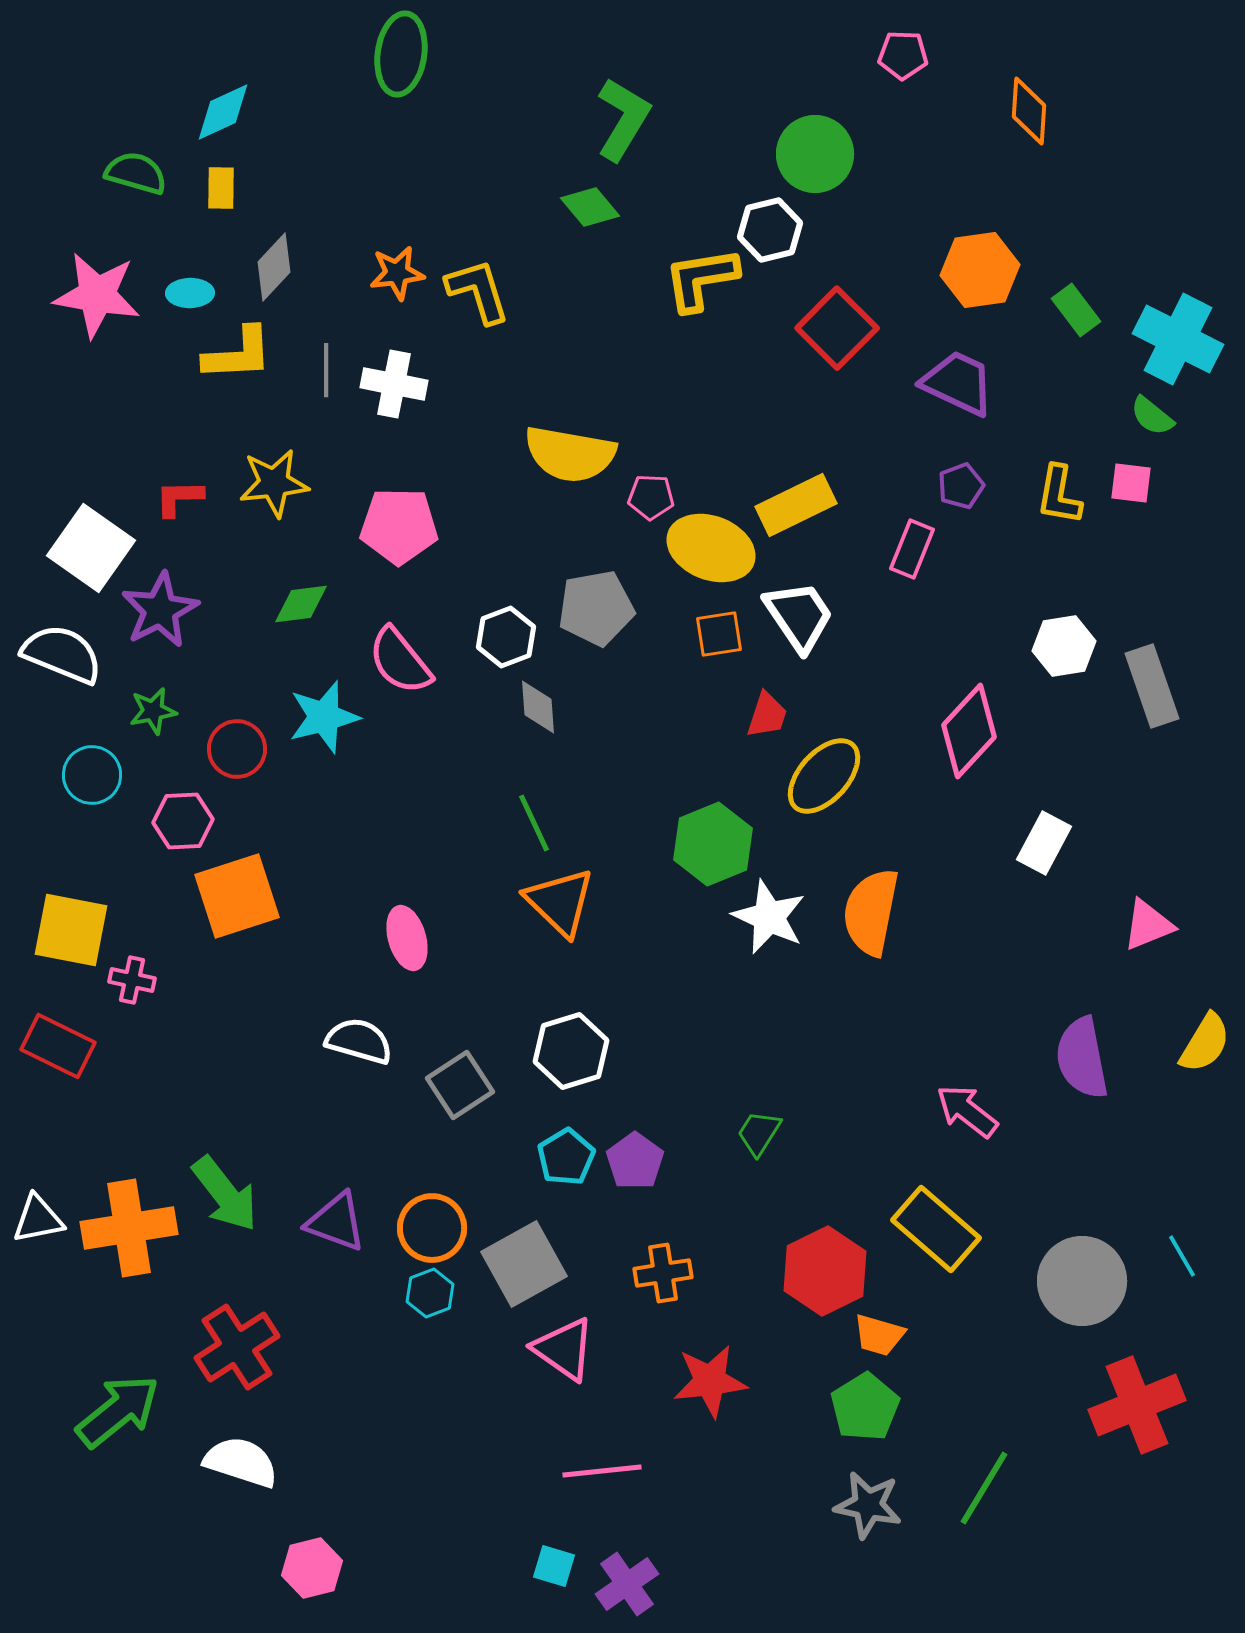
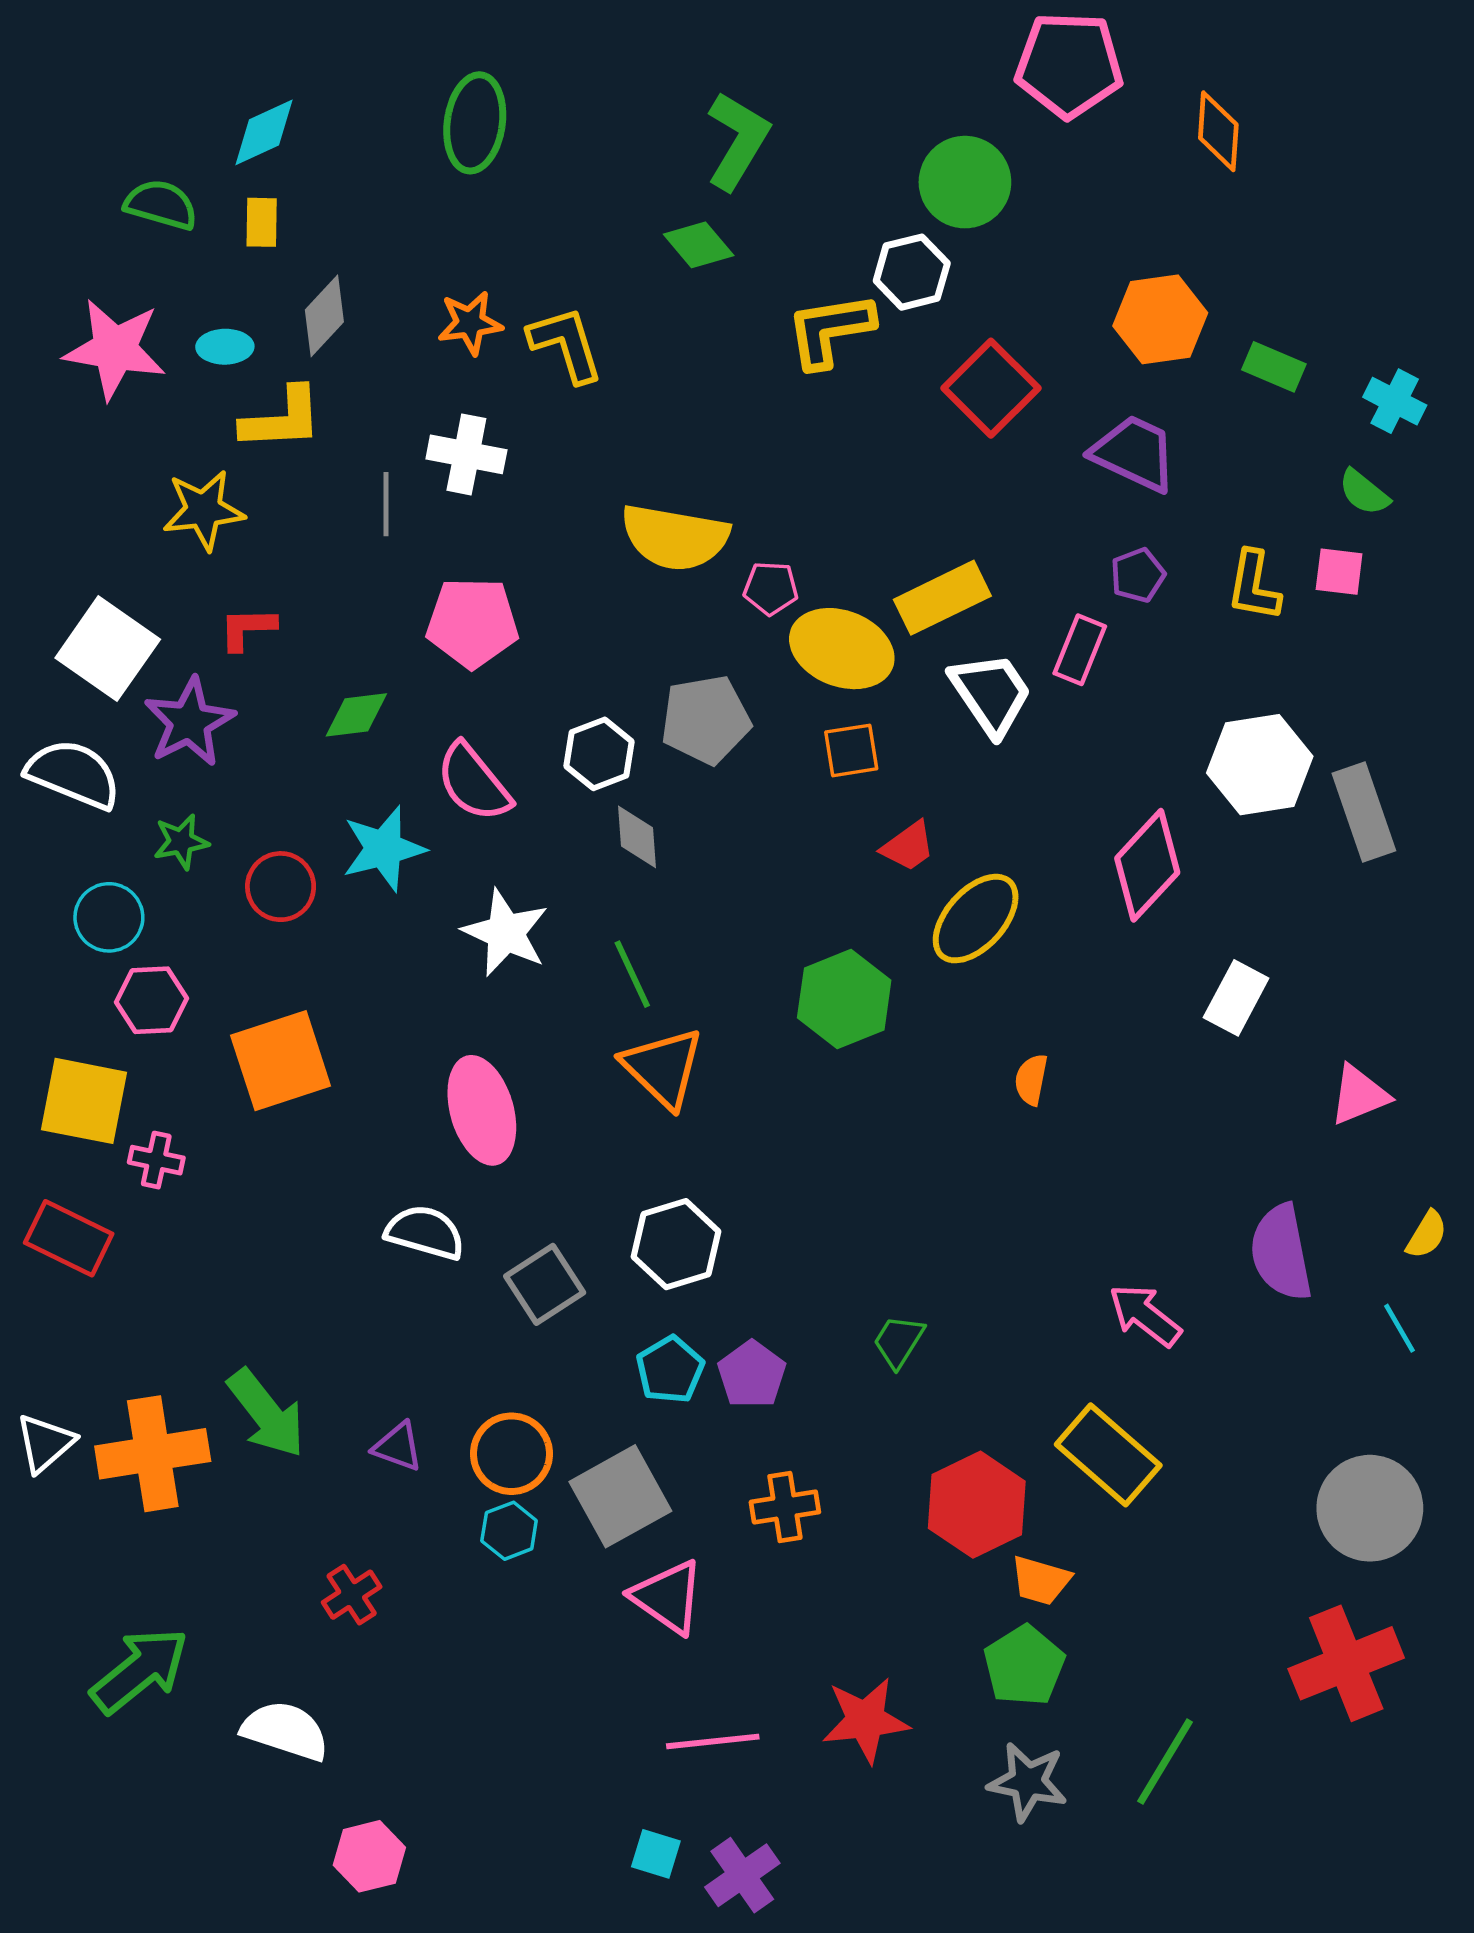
green ellipse: (401, 54) -> (475, 123), moved
pink pentagon: (903, 55) -> (1069, 65), size x1.8
green rectangle: (1076, 310) -> (1274, 367), turned -30
cyan cross: (1178, 339) -> (1395, 401), size x0.6
gray line: (326, 370) -> (386, 504), moved
yellow star: (274, 483) -> (204, 510), moved
red L-shape: (179, 498) -> (247, 628), moved
white trapezoid: (799, 616) -> (991, 694), moved
white hexagon: (1064, 646) -> (1260, 765), size x1.4
red trapezoid: (767, 715) -> (908, 846), turned 36
pink hexagon: (183, 821) -> (152, 1000), moved
orange semicircle: (871, 912) -> (1031, 1080), size x0.5
white star: (769, 917) -> (506, 933), moved
pink ellipse: (407, 938) -> (482, 1110), size x1.4
yellow semicircle: (1205, 1043) -> (1427, 1235), size x0.7
white triangle: (38, 1219) -> (45, 1443), turned -30
purple triangle: (336, 1222) -> (398, 1447), size x0.7
cyan line: (1182, 1256) -> (1399, 1328), moved
gray circle: (1082, 1281) -> (1370, 1508), moved
red cross: (237, 1347) -> (352, 1595), moved, size x0.6
red star: (710, 1381) -> (865, 1720), moved

